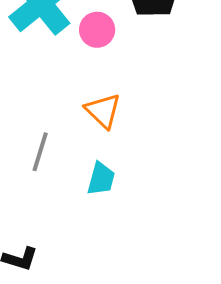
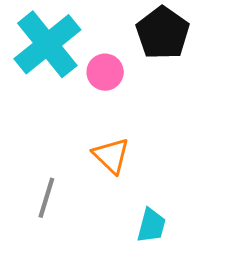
cyan trapezoid: (101, 179) -> (151, 226), moved

